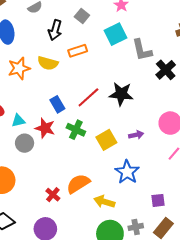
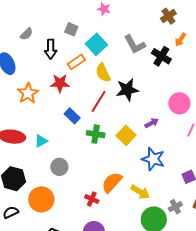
cyan square: (116, 34) -> (96, 44), moved
yellow semicircle: (48, 63) -> (103, 73), moved, turned 66
red star: (45, 128) -> (60, 83), moved
gray circle: (25, 143) -> (59, 167), moved
yellow arrow: (104, 202) -> (140, 192), turned -150

